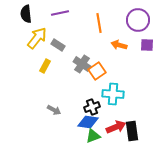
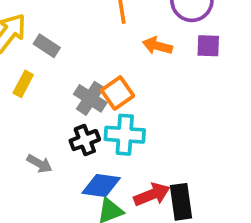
gray cross: (82, 64) -> (90, 98), moved
cyan cross: (113, 94) -> (125, 135), moved
black cross: (92, 107) -> (85, 140), moved

